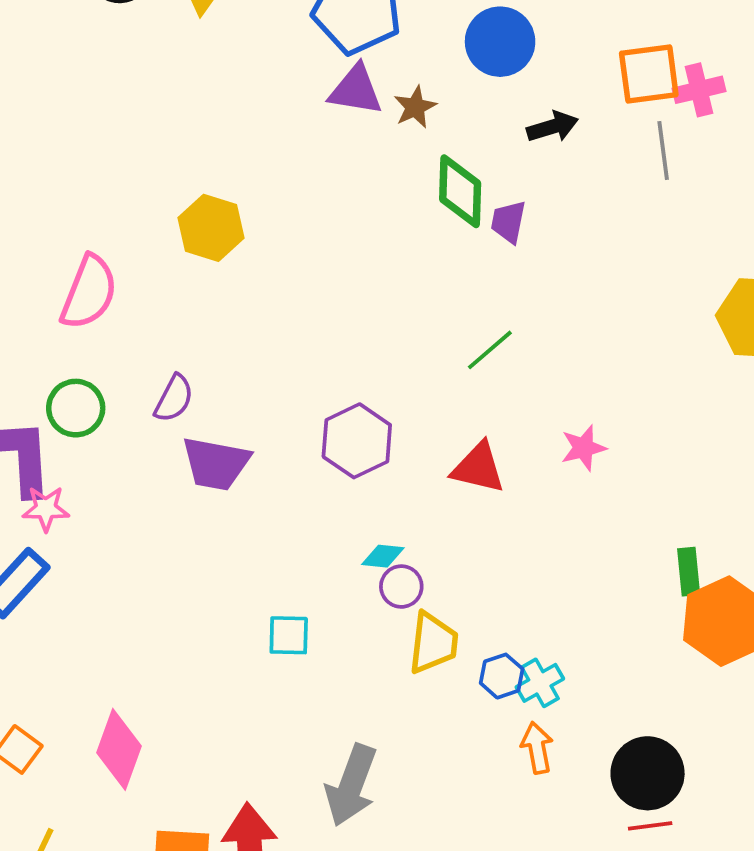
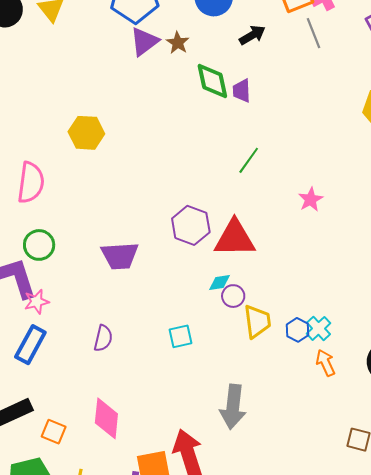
purple triangle: (356, 90) -> (144, 42), turned -32
purple semicircle: (174, 398) -> (103, 338), moved
red triangle: (478, 468) -> (235, 238), moved, size x1.4

